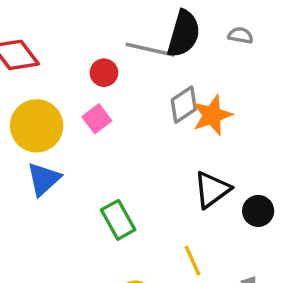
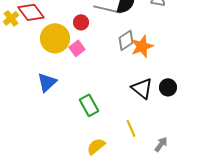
yellow circle: (37, 126) -> (55, 38), moved
black triangle: (212, 190) -> (142, 88), turned -45
black circle: (258, 211) -> (168, 87), moved

